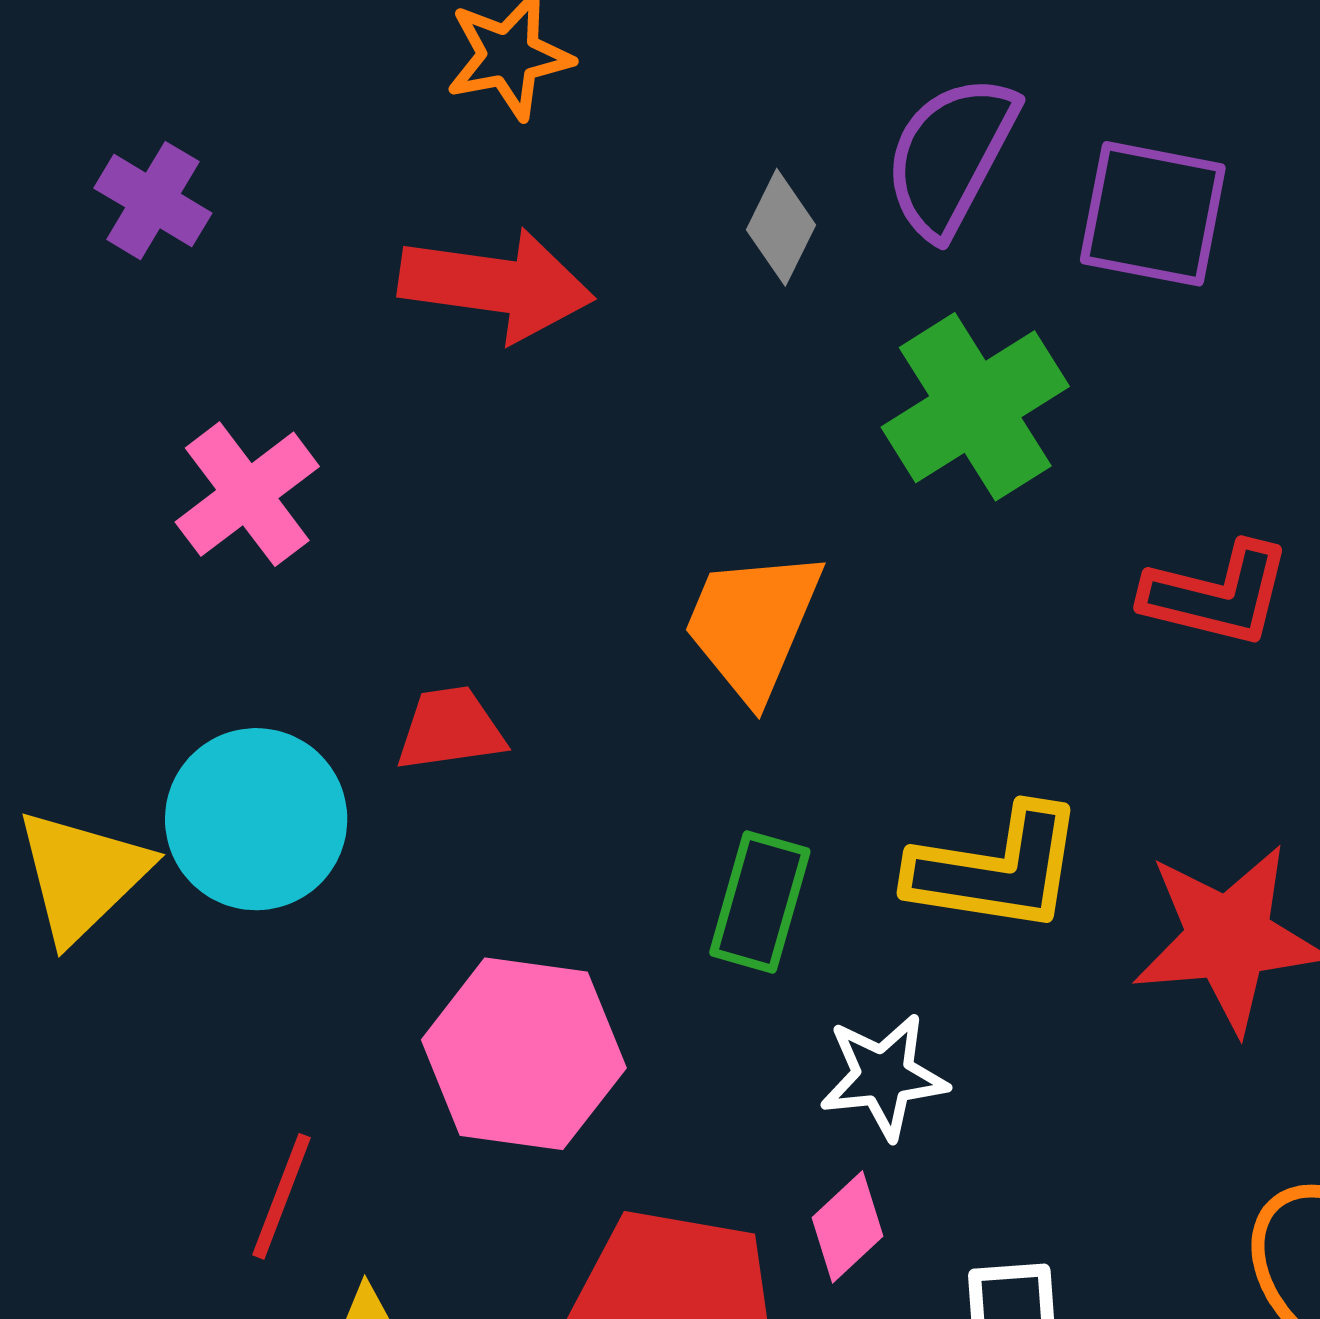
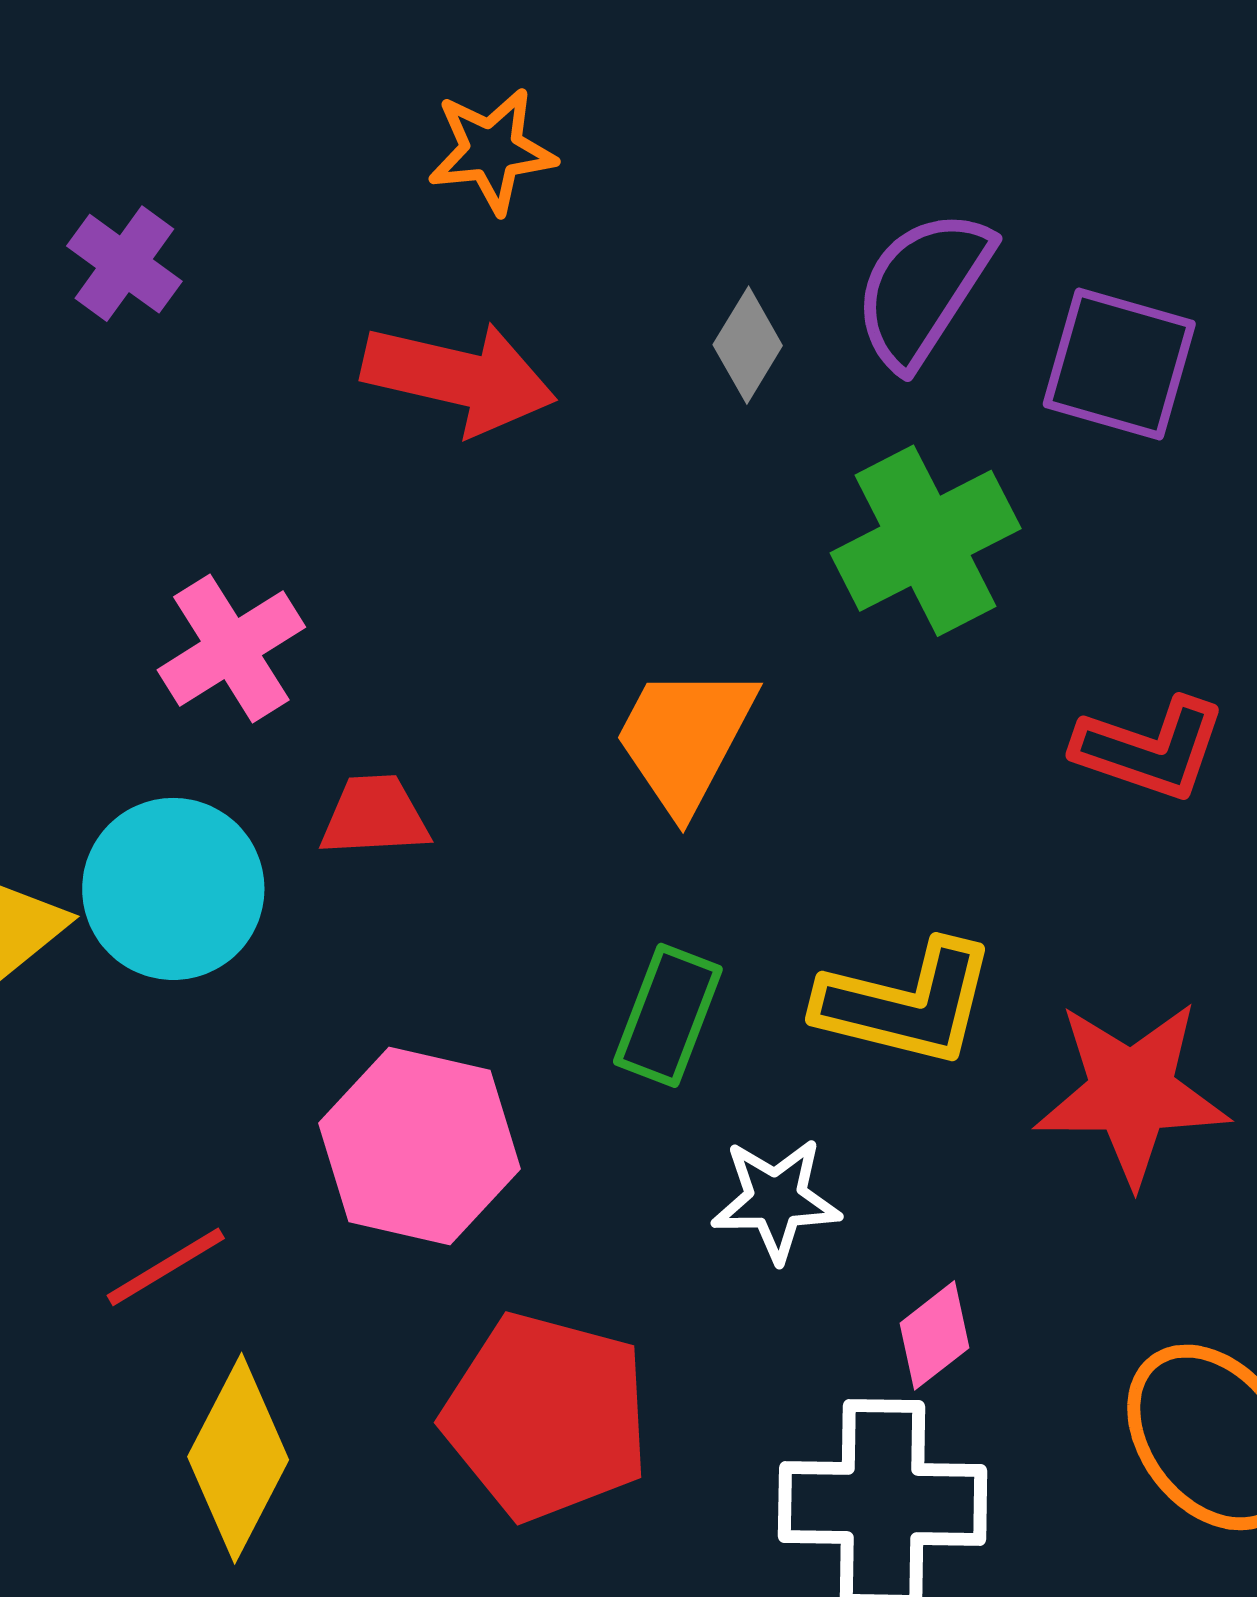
pink cross: (247, 494) -> (231, 648), moved
red line: (282, 1196) -> (166, 1267), turned 33
pink diamond: (847, 1227) -> (935, 1335), moved

